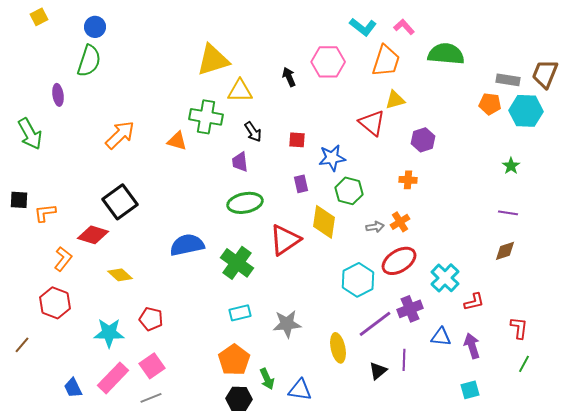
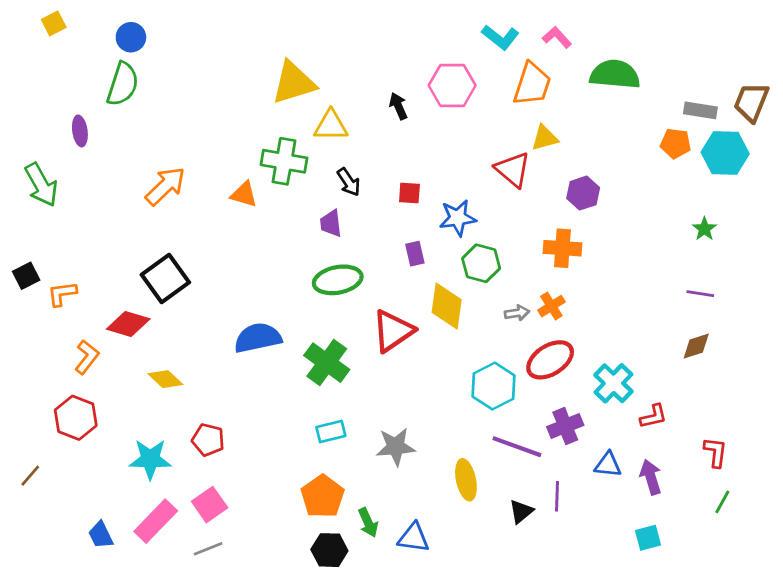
orange cross: (408, 180) -> (562, 248), size x1.5
black square: (19, 200) -> (26, 276), turned -30
purple line: (375, 324) -> (517, 447), turned 57

